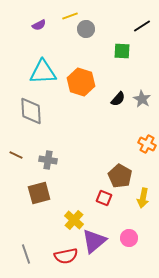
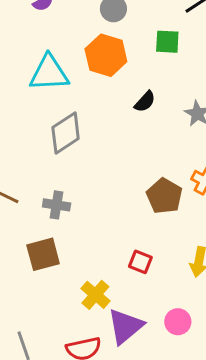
orange hexagon: (81, 82) -> (106, 55), moved
black semicircle: (118, 99) -> (145, 102), moved
gray diamond: (31, 111) -> (66, 133), moved, turned 60
brown pentagon: (120, 176) -> (164, 196), moved

